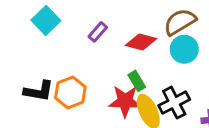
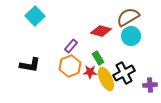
purple rectangle: (98, 32) -> (71, 46), moved
orange hexagon: (70, 92) -> (70, 66), moved
red star: (125, 101) -> (90, 72), size x0.6

